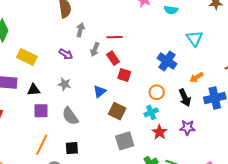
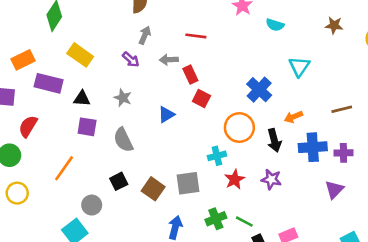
gray arrow: (80, 30) -> (145, 35), moved
red line: (115, 37) -> (196, 36), moved
gray arrow: (95, 50) -> (169, 60), turned 56
orange circle: (157, 92) -> (239, 128), size x1.5
brown square: (117, 111) -> (153, 189), moved
cyan cross: (151, 112) -> (217, 156), moved
orange line: (42, 145) -> (64, 168), moved
black square: (72, 148) -> (119, 181), turned -32

